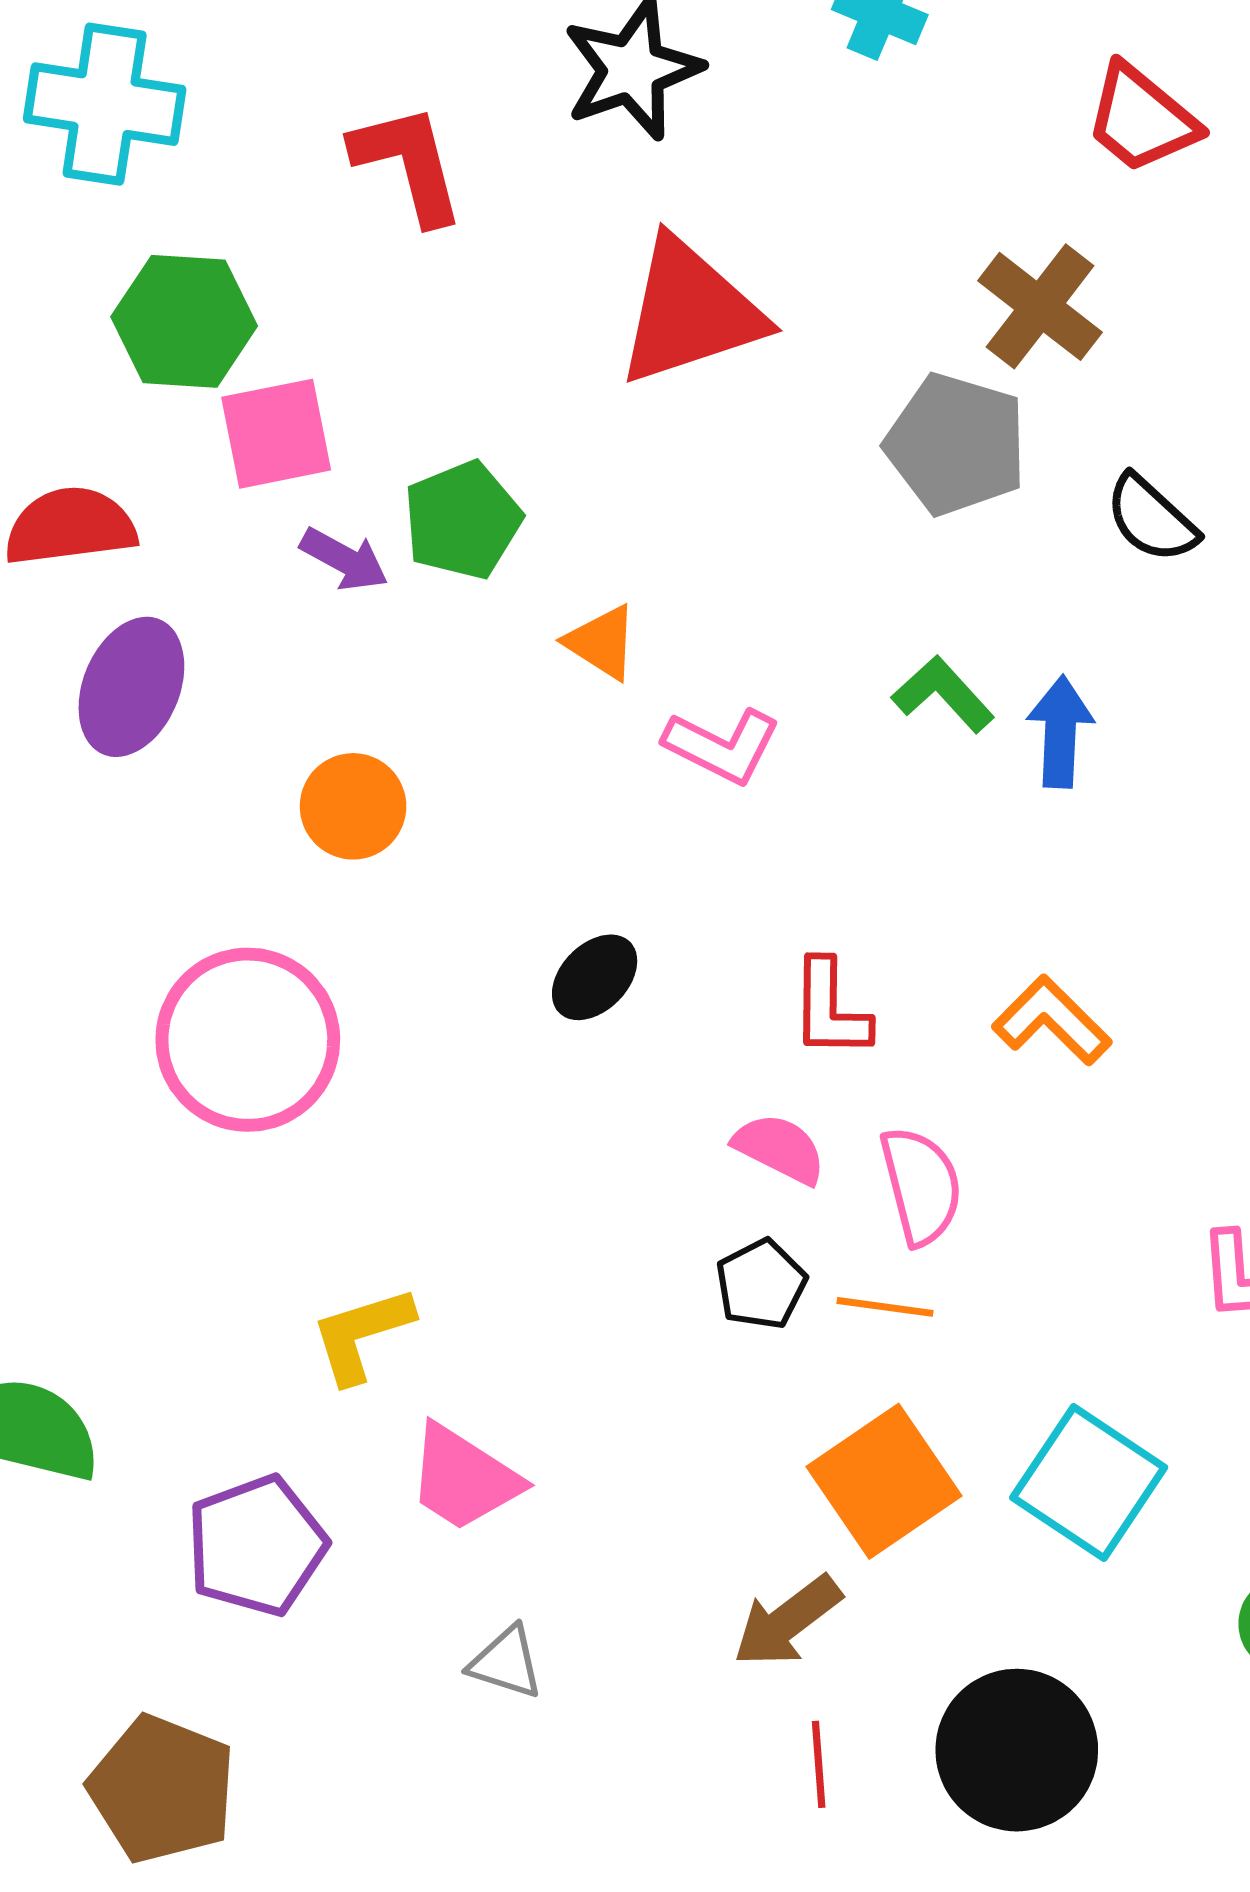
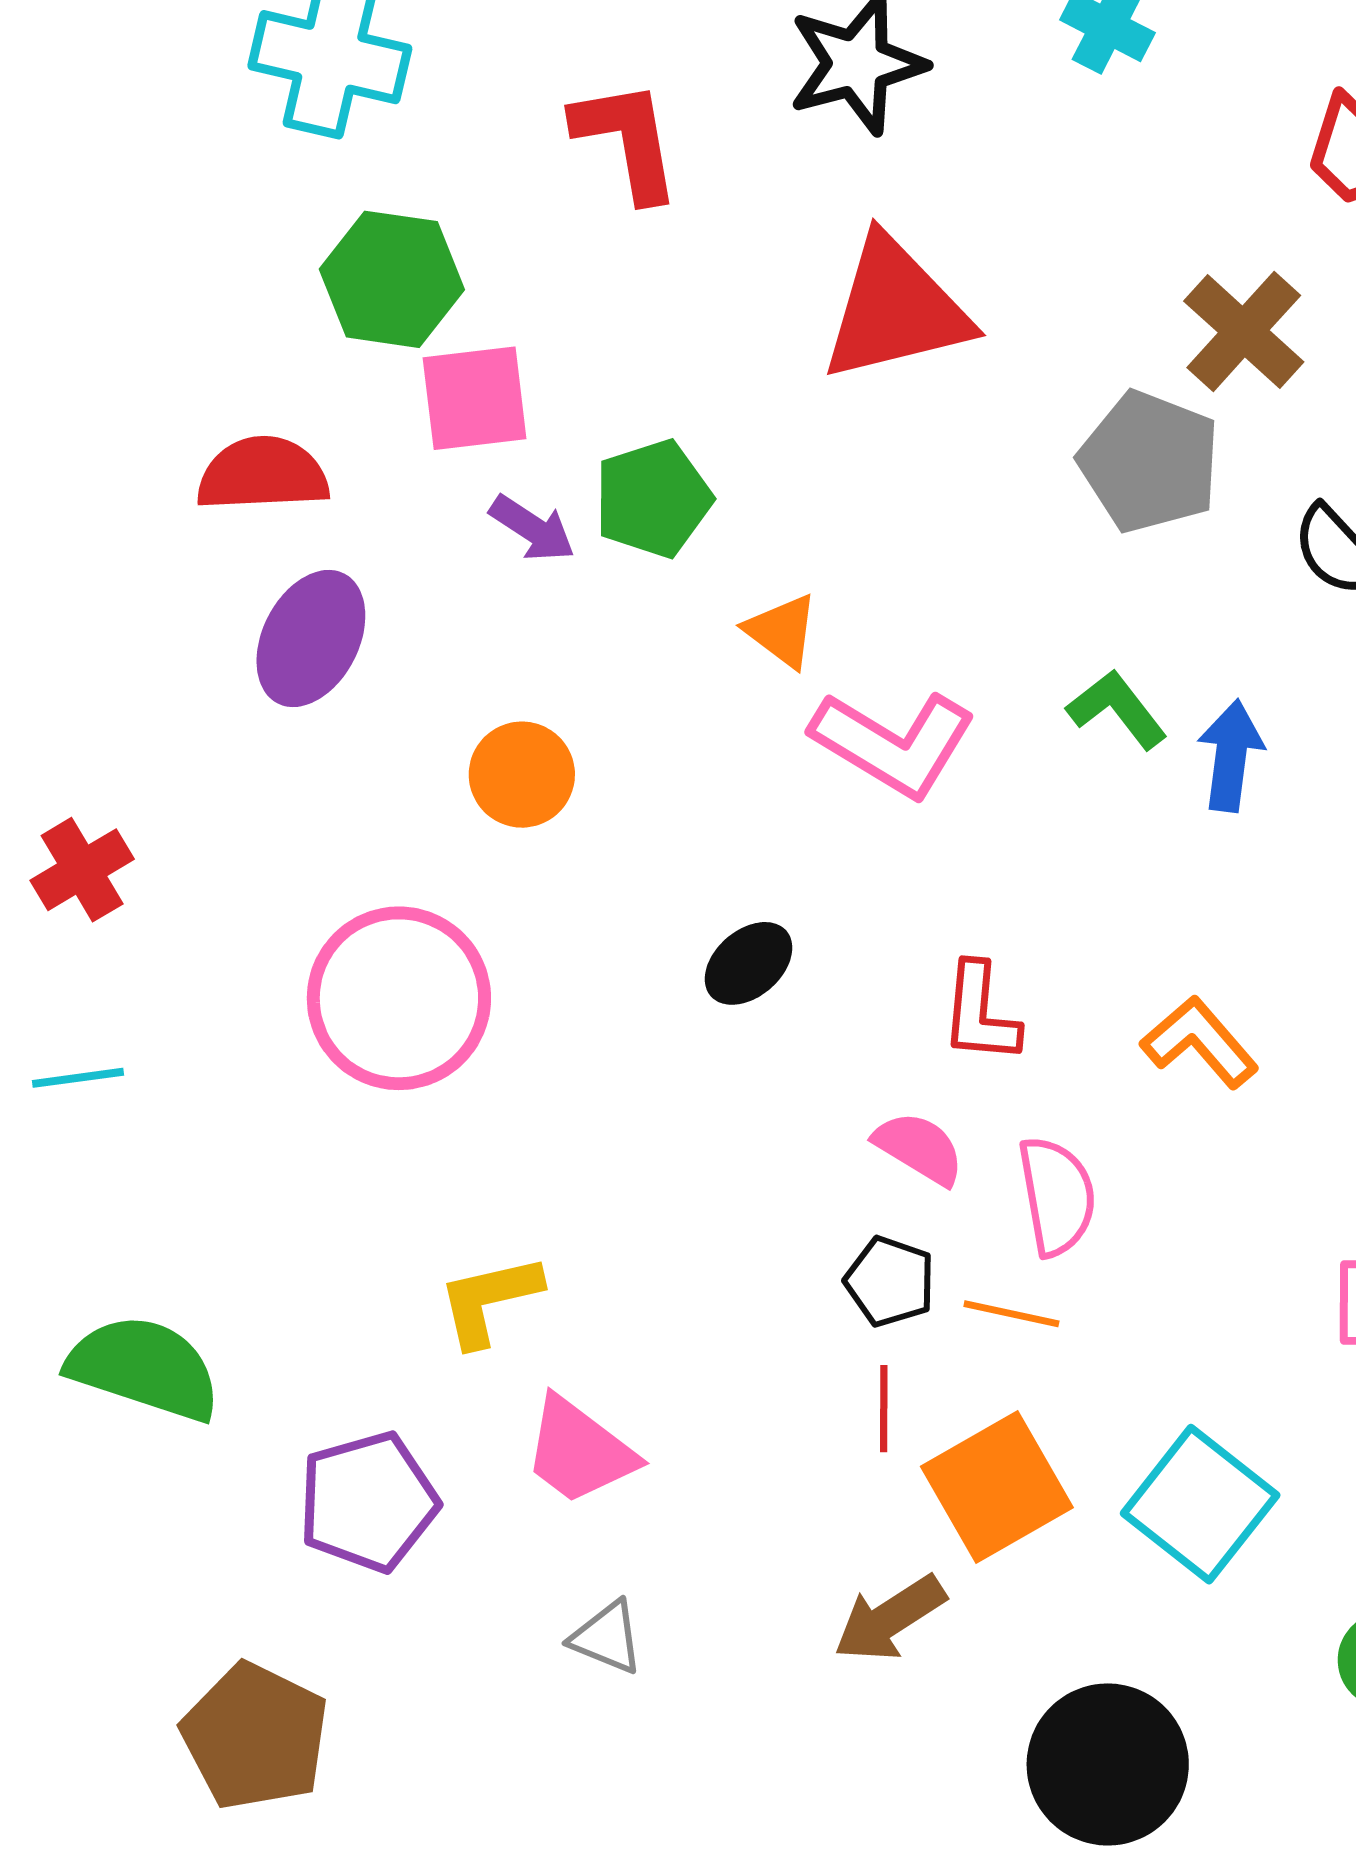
pink L-shape: (722, 746) -> (893, 743), size x1.4
black pentagon: (761, 1284) -> (890, 1281), turned -30
red line: (819, 1764) -> (884, 1409), moved

